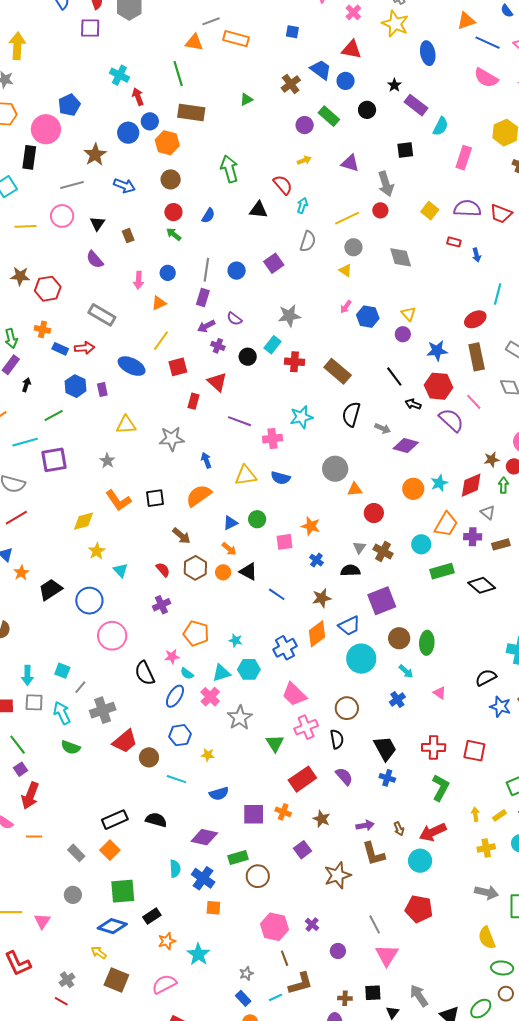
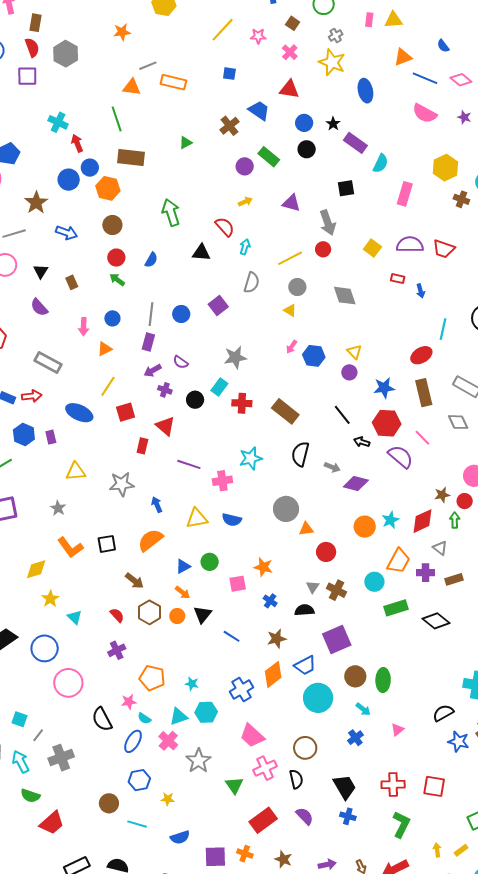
blue circle: (346, 81) -> (304, 123), moved
black triangle: (248, 572) -> (203, 614), turned 42
pink triangle: (440, 693) -> (397, 730), turned 48
red trapezoid: (125, 741) -> (52, 823), moved

